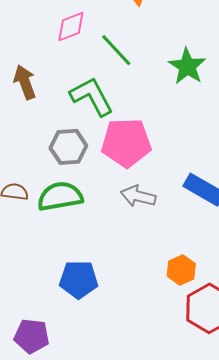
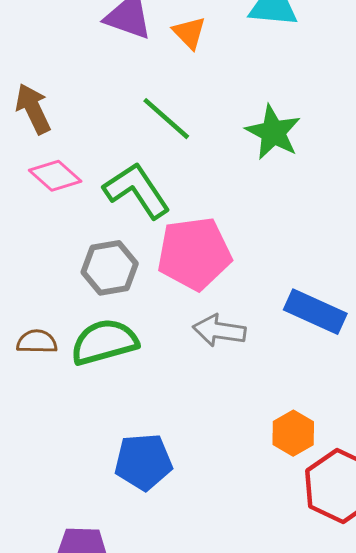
pink diamond: (71, 27) -> (55, 176), moved, turned 68
brown arrow: (25, 82) -> (33, 109), moved

